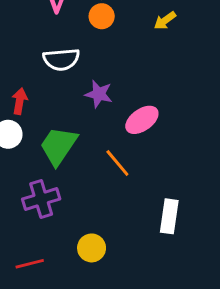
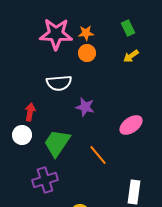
pink ellipse: (142, 120) -> (131, 125), moved

